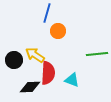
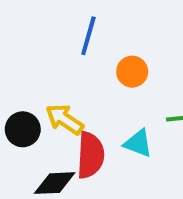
orange circle: (58, 31) -> (132, 72), moved
cyan triangle: (72, 80) -> (138, 143), moved

